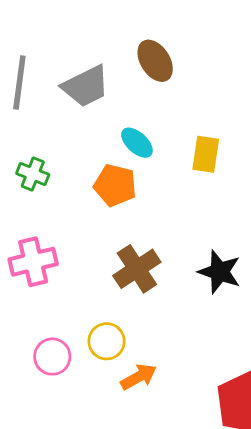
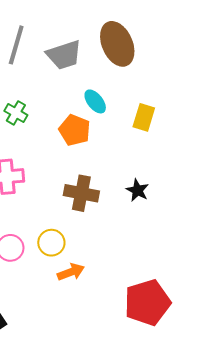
brown ellipse: (155, 61) -> (117, 44), size x1.4
brown cross: (137, 269) -> (81, 193), turned 36
black star: (220, 272) -> (137, 190), moved, size x0.7

